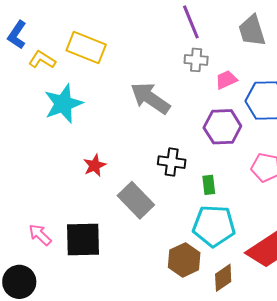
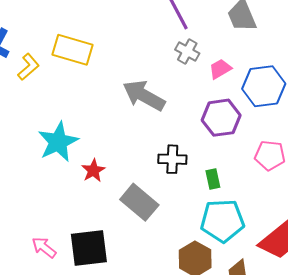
yellow L-shape: (42, 60) -> (28, 67), turned 112
gray cross: (196, 60) -> (187, 51), turned 30
cyan star: (63, 104) -> (58, 142), moved

